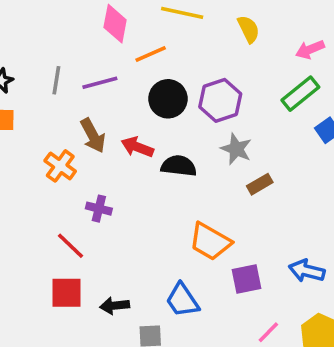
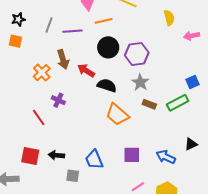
yellow semicircle: (249, 29) -> (169, 18), moved
green rectangle: (300, 94) -> (178, 103), moved
brown rectangle: (260, 184) -> (149, 104), turned 40
orange trapezoid: (210, 242) -> (117, 114), moved
red square: (67, 293) -> (30, 156), moved

